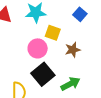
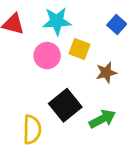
pink circle: (38, 48) -> (47, 56), moved

